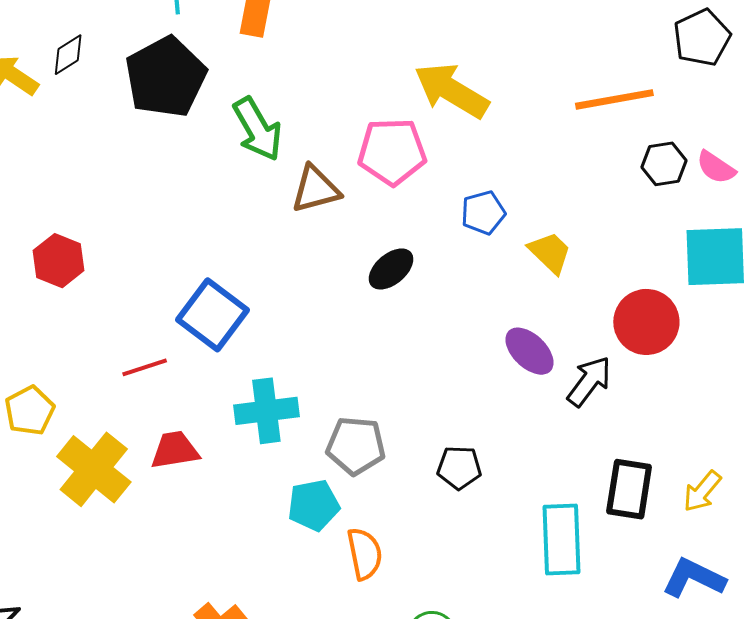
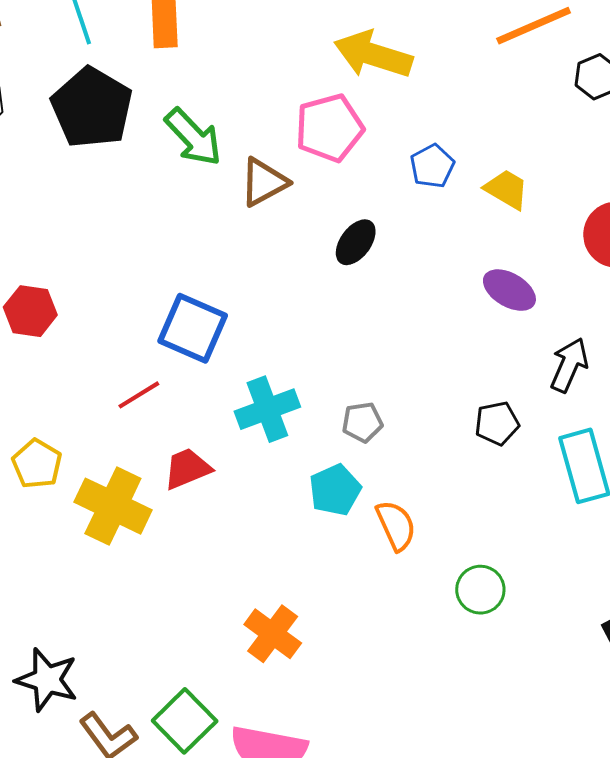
black arrow: (589, 381) -> (569, 365), moved
gray pentagon: (356, 446) -> (362, 422), size x0.7
black pentagon: (459, 468) -> (497, 423), moved

